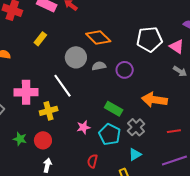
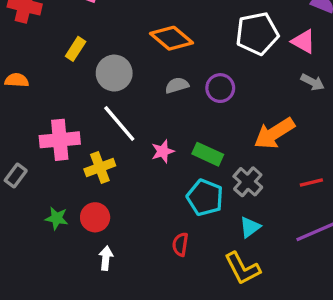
gray circle: (76, 57) -> (114, 73), moved
orange arrow: (154, 100) -> (274, 133), turned -35
pink star: (83, 127) -> (163, 151), moved

